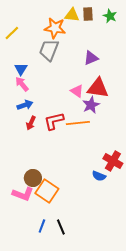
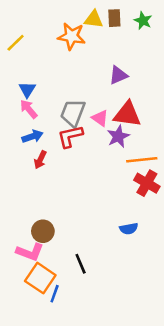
gray trapezoid: (49, 50) -> (73, 113), moved
red L-shape: (54, 121) -> (70, 136), moved
orange line: (78, 123) -> (142, 160), moved
red cross: (113, 161) -> (147, 183), moved
blue semicircle: (99, 176) -> (129, 229), turned -32
orange square: (47, 191) -> (40, 278), moved
black line: (61, 227) -> (81, 264), moved

